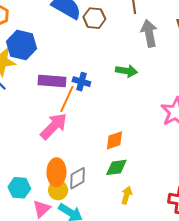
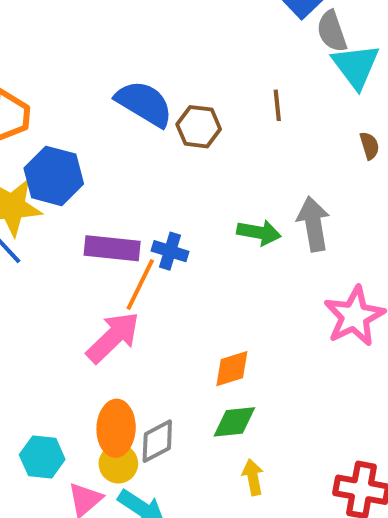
gray arrow: (149, 33) -> (313, 224), moved
yellow arrow: (127, 195) -> (253, 477), turned -30

